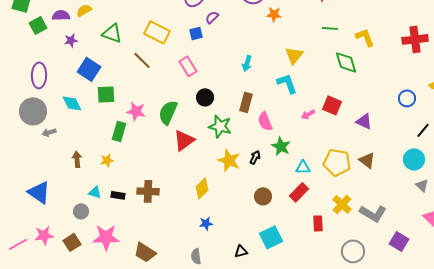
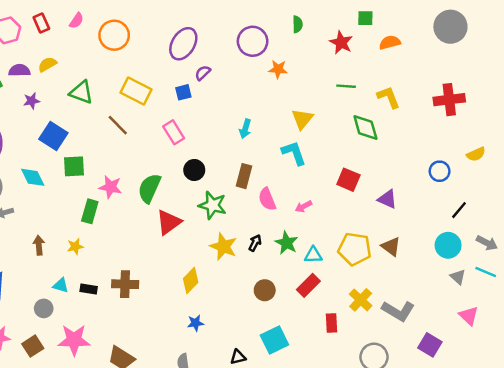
pink arrow: (308, 114) -> (304, 206), moved
green star: (281, 146) -> (287, 243), moved

